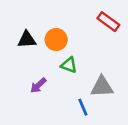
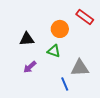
black triangle: (27, 40) -> (27, 39), moved
orange circle: (56, 40) -> (60, 29), moved

